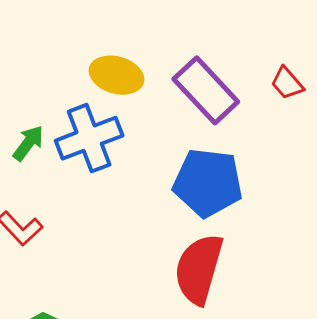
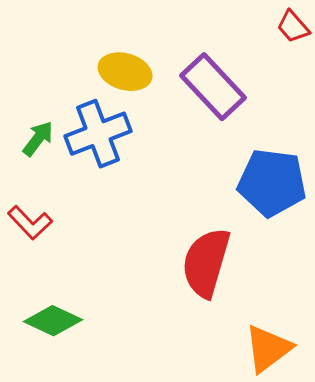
red trapezoid: (287, 83) -> (293, 27), moved
blue pentagon: (208, 183) -> (272, 183), moved

